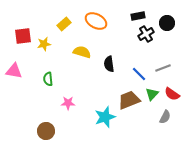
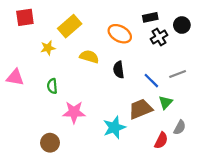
orange ellipse: (96, 21) -> (120, 34), moved
yellow rectangle: (64, 24) -> (70, 26), size x1.5
red square: (23, 36) -> (25, 17), moved
red semicircle: (172, 94) -> (161, 141), moved, turned -98
pink star: (68, 103) -> (74, 112), size x1.5

